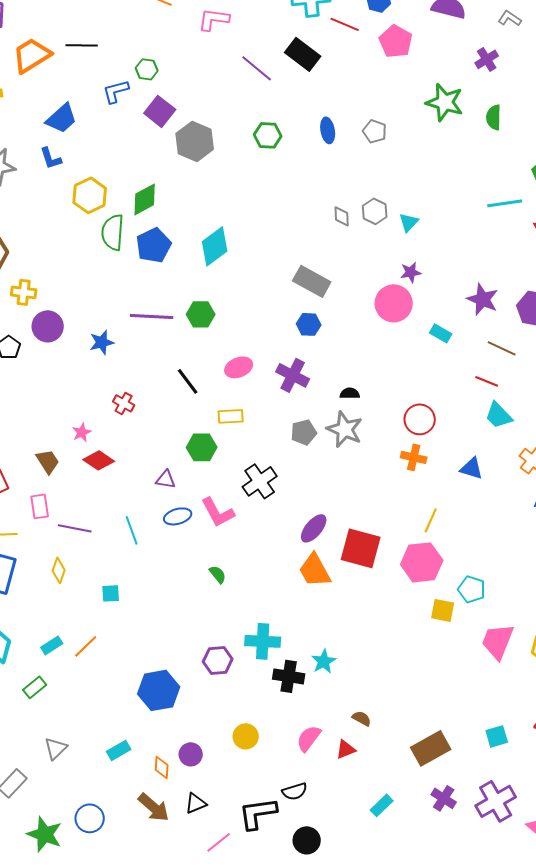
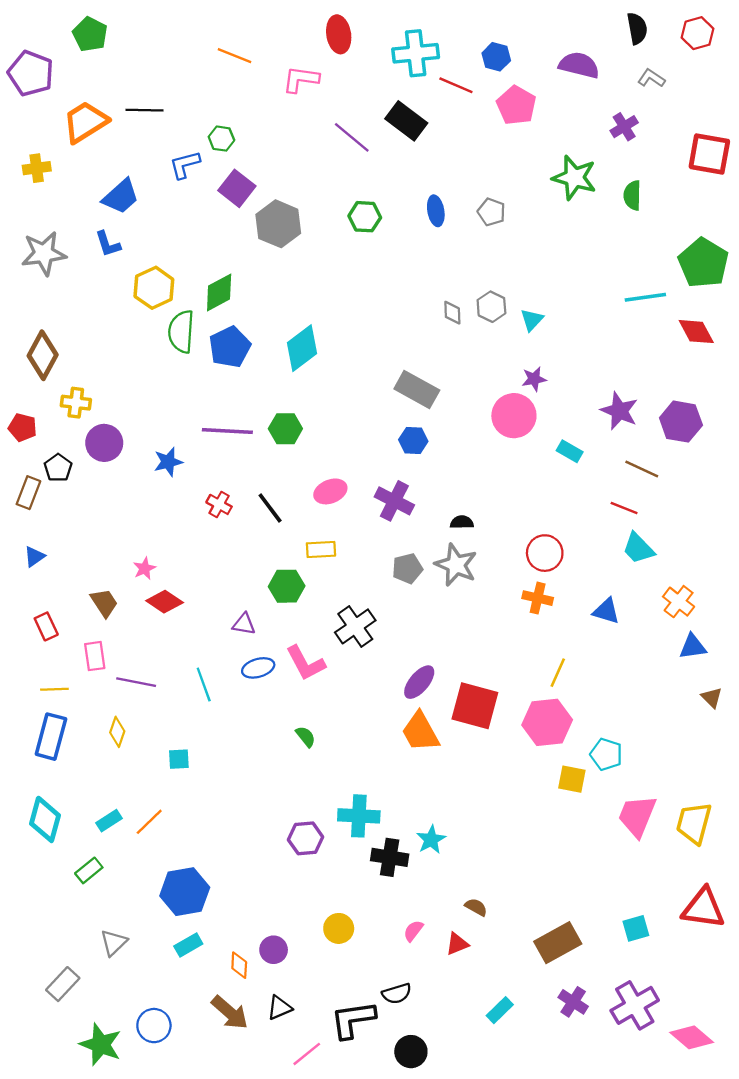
red cross: (124, 403) -> (219, 504), moved
blue hexagon: (159, 690) -> (185, 892), moved
pink semicircle: (309, 738) -> (413, 931), size x0.7

